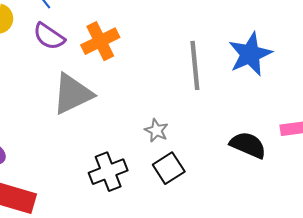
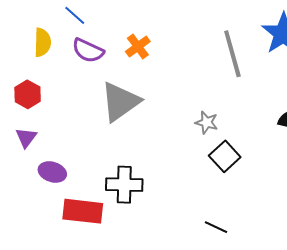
orange cross: (100, 41) -> (138, 47), size x0.7
black cross: (108, 172) -> (124, 185), moved, turned 33

